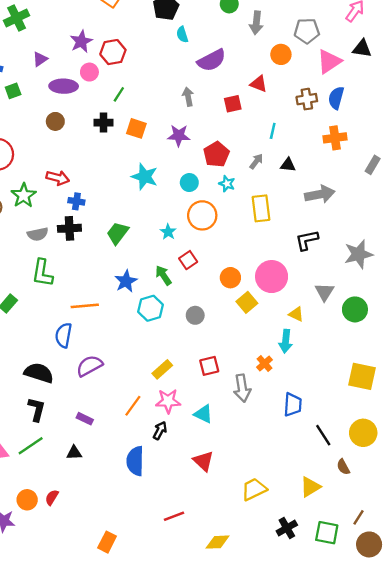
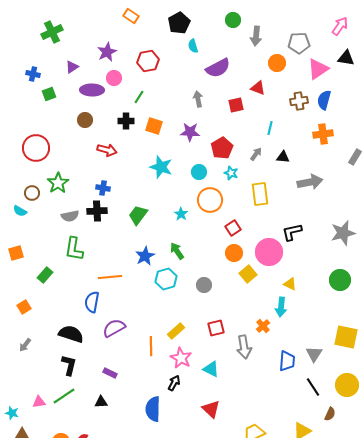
red hexagon: (113, 52) -> (148, 61), moved
red arrow: (58, 178) -> (107, 150), moved
black L-shape: (307, 240) -> (292, 232), moved
red square: (188, 260) -> (233, 228), moved
gray triangle: (324, 292) -> (314, 354), moved
pink star: (168, 401) -> (181, 358), turned 30
orange line: (133, 406) -> (151, 346), moved, turned -36
brown semicircle: (343, 467) -> (330, 414), turned -128

